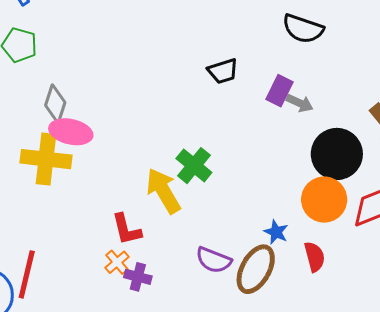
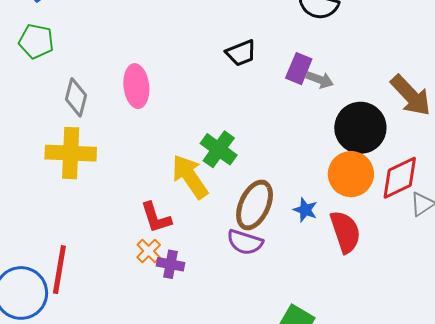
pink ellipse: (71, 132) -> (136, 86), moved, turned 75
red semicircle: (315, 257) -> (345, 232), size x1.4
brown ellipse: (256, 269) -> (255, 205), moved

